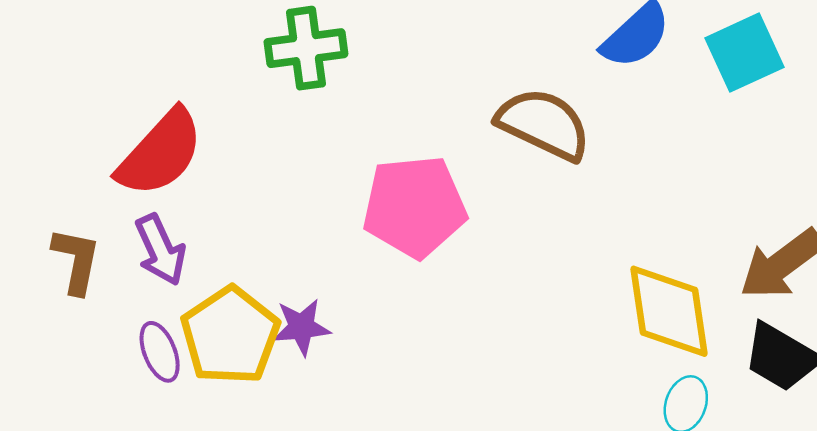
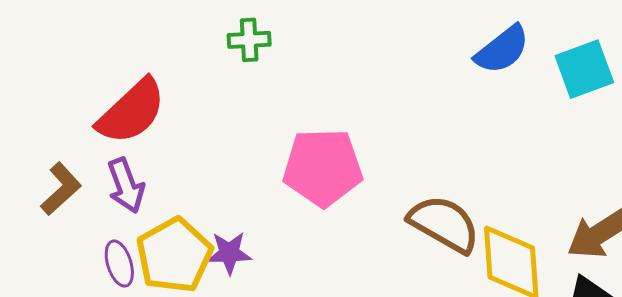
green cross: (306, 48) -> (249, 40), size x0.7
brown semicircle: (544, 124) -> (444, 224), moved
brown L-shape: (76, 261) -> (61, 189), turned 32

